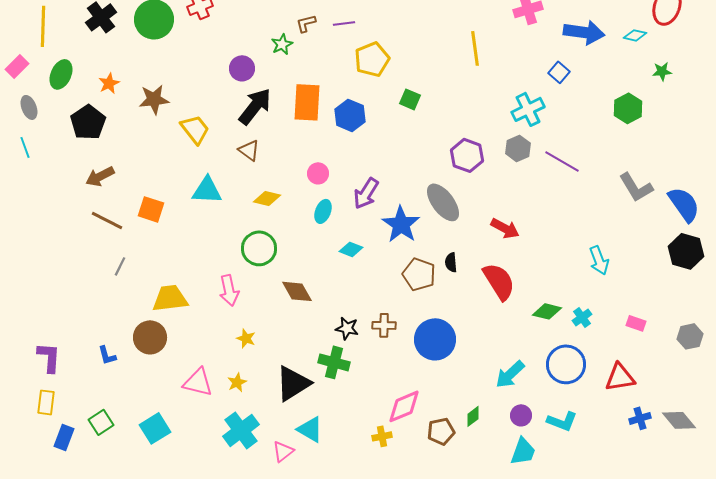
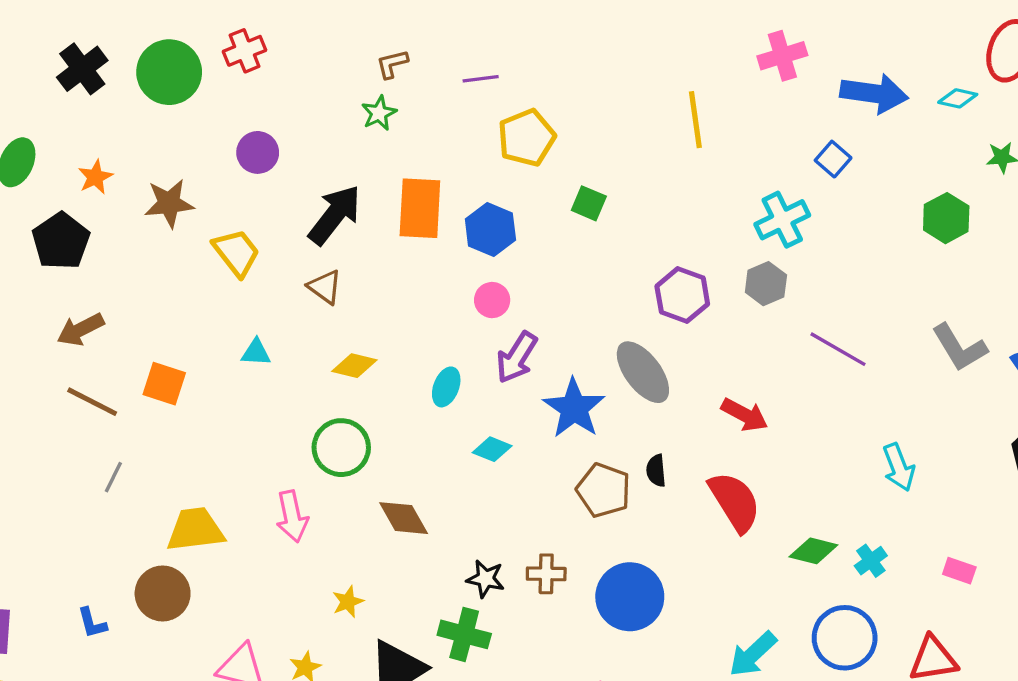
brown L-shape: (306, 23) -> (392, 64), moved
purple circle: (242, 68) -> (258, 152), moved
purple line: (562, 161) -> (838, 349), moved
pink circle: (318, 173) -> (492, 300), moved
cyan triangle: (207, 190) -> (256, 352), size x0.6
yellow star: (246, 338) -> (348, 602), moved, turned 30

